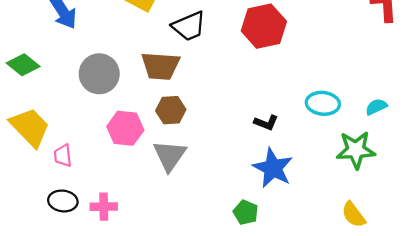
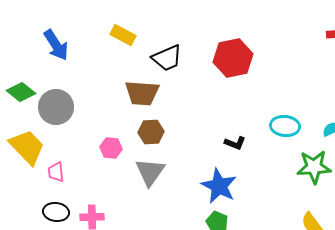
gray circle: (99, 74) -> (56, 107), moved
pink hexagon: (125, 128) -> (111, 148), size x0.7
blue star: (273, 168) -> (219, 186), moved

